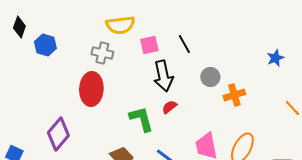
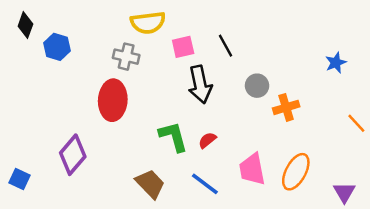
red semicircle: (169, 107) -> (207, 140), moved

